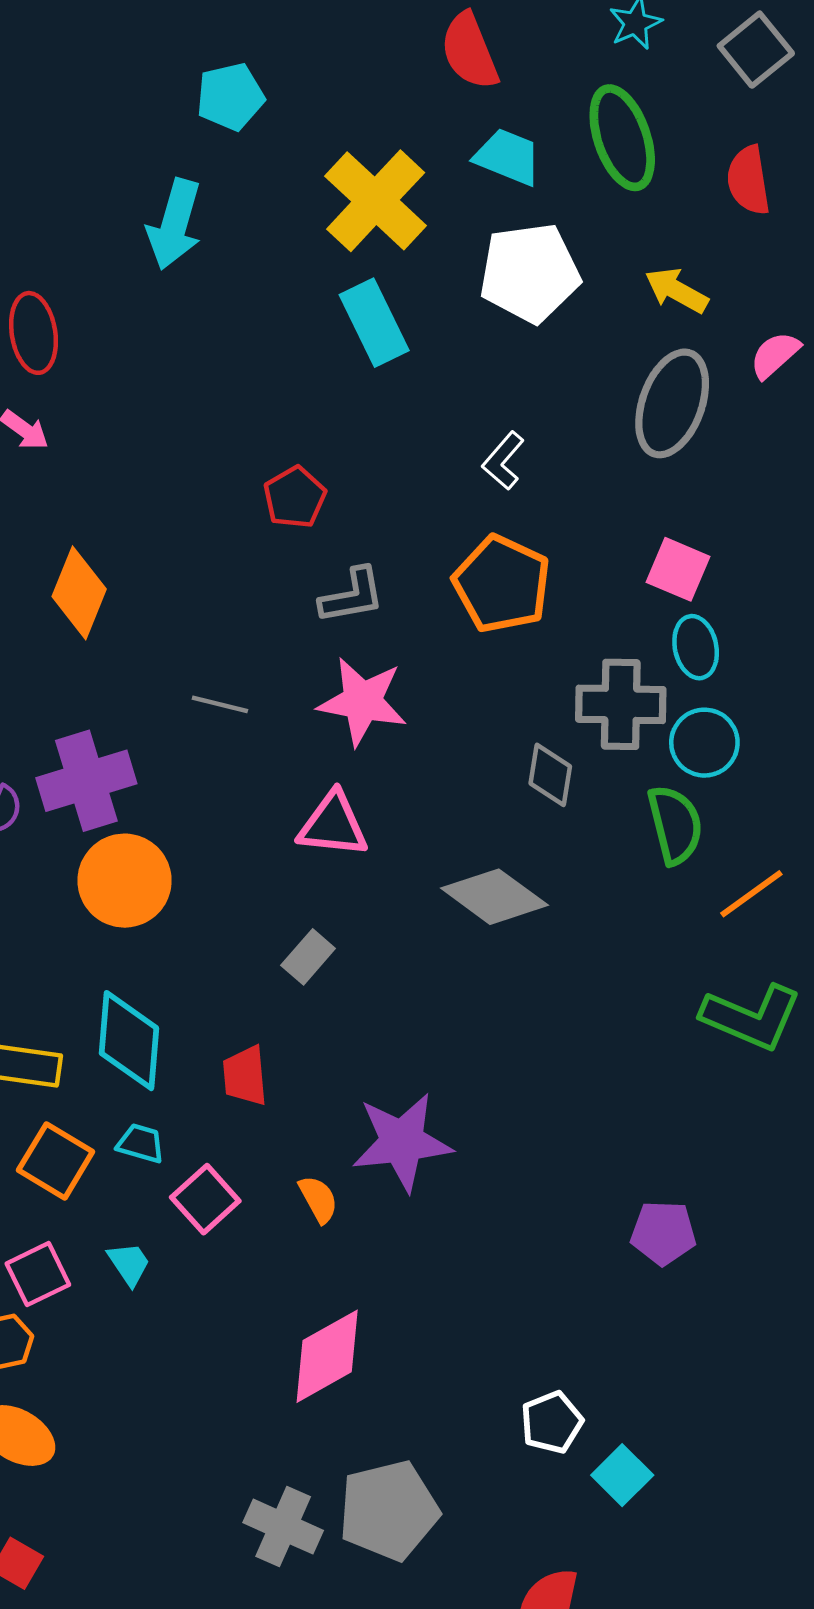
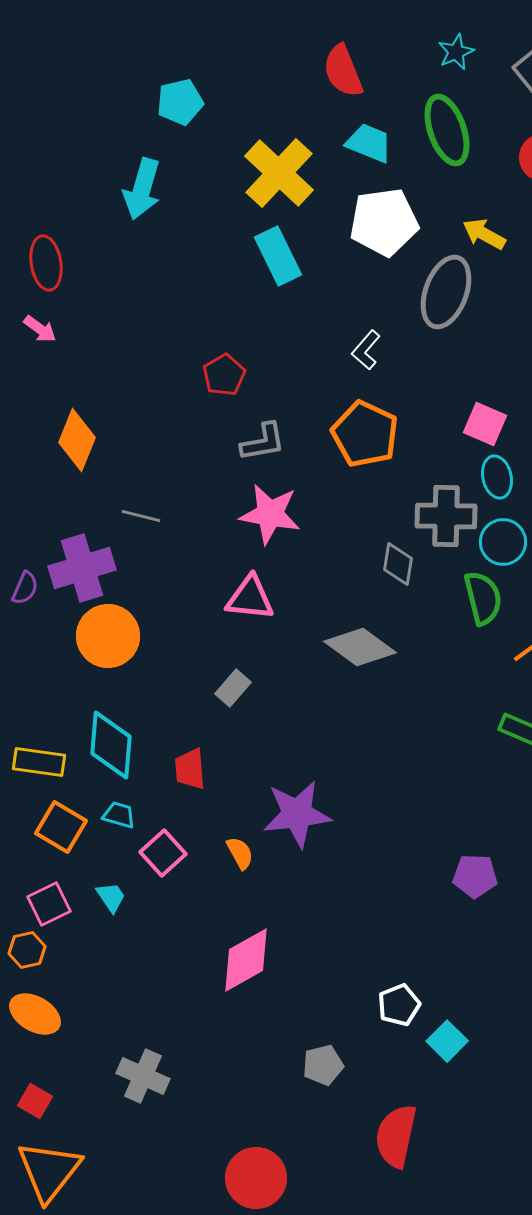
gray ellipse: (672, 403) -> (446, 292), moved
gray line: (220, 704) -> (141, 516), moved
gray pentagon: (389, 1510) -> (323, 1065), moved, size x0.6
gray cross: (283, 1527) -> (143, 1076), moved

